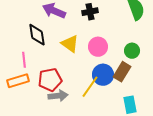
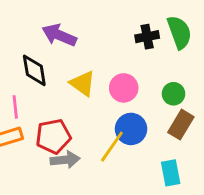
black cross: (90, 12) -> (147, 37), moved
brown rectangle: (122, 72) -> (181, 125), moved

